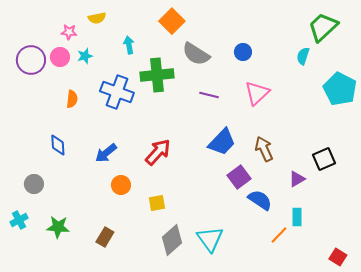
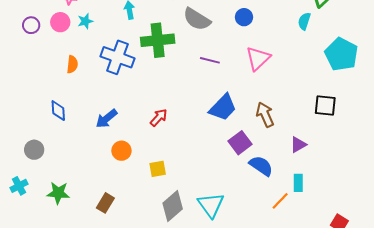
purple circle: (31, 60) -> (31, 25), size x0.6
red arrow: (158, 152) -> (159, 118), size x0.7
black square: (324, 159) -> (325, 106), moved, turned 30

